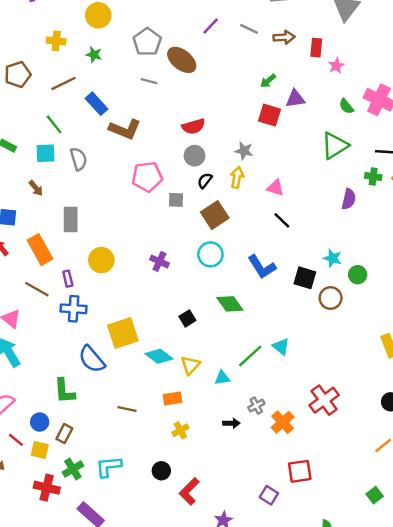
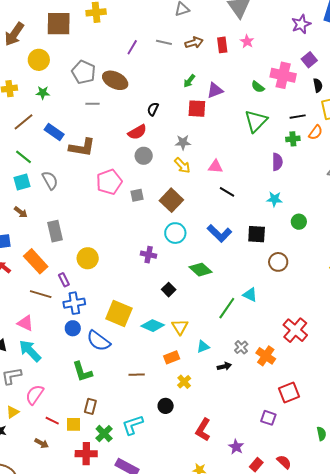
pink star: (336, 66) -> (247, 41), moved
yellow arrow: (237, 178) -> (182, 165), turned 138
black semicircle: (205, 181) -> (153, 109), moved
cyan star: (333, 258) -> (274, 199), moved
purple cross: (159, 261) -> (149, 255), moved
brown circle: (331, 298) -> (278, 262), moved
yellow square: (123, 333) -> (119, 313), turned -36
cyan triangle: (222, 378) -> (203, 347), moved
blue circle: (40, 422) -> (73, 328), moved
black circle: (161, 471) -> (166, 406), moved

